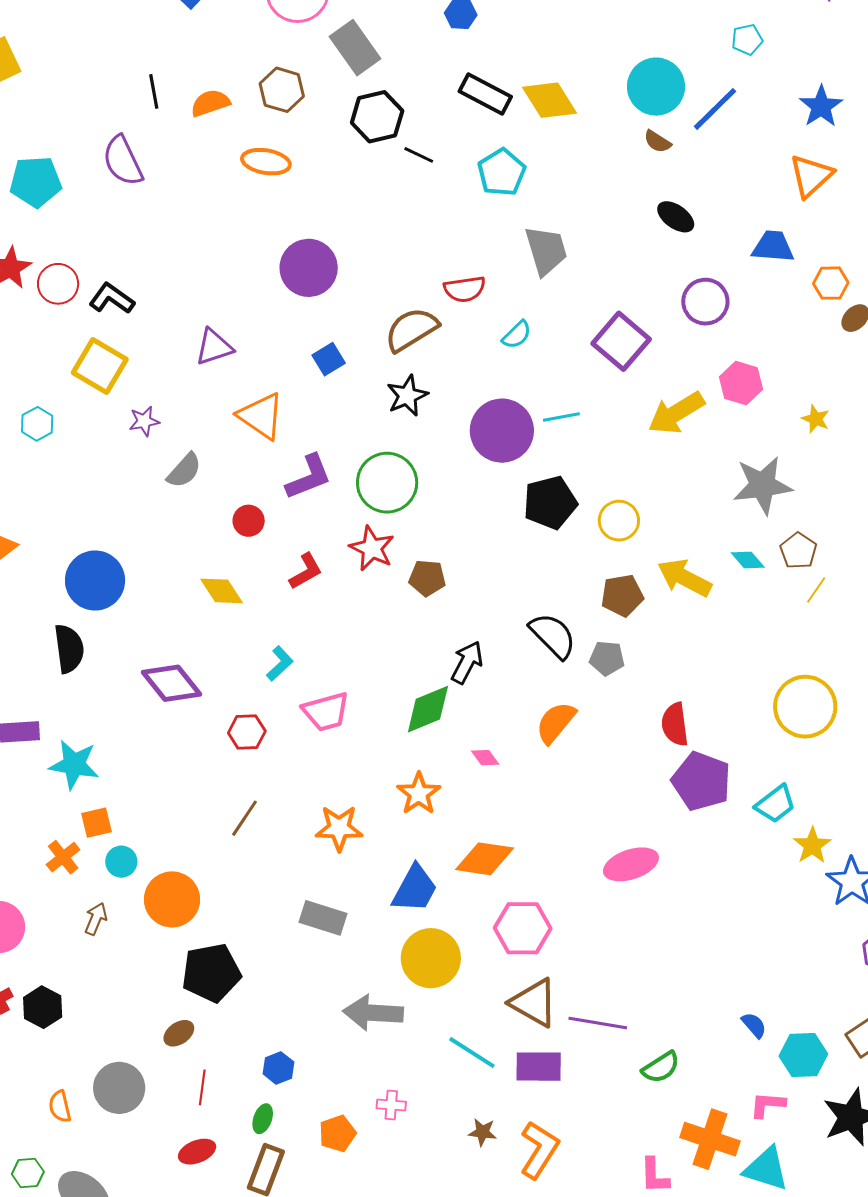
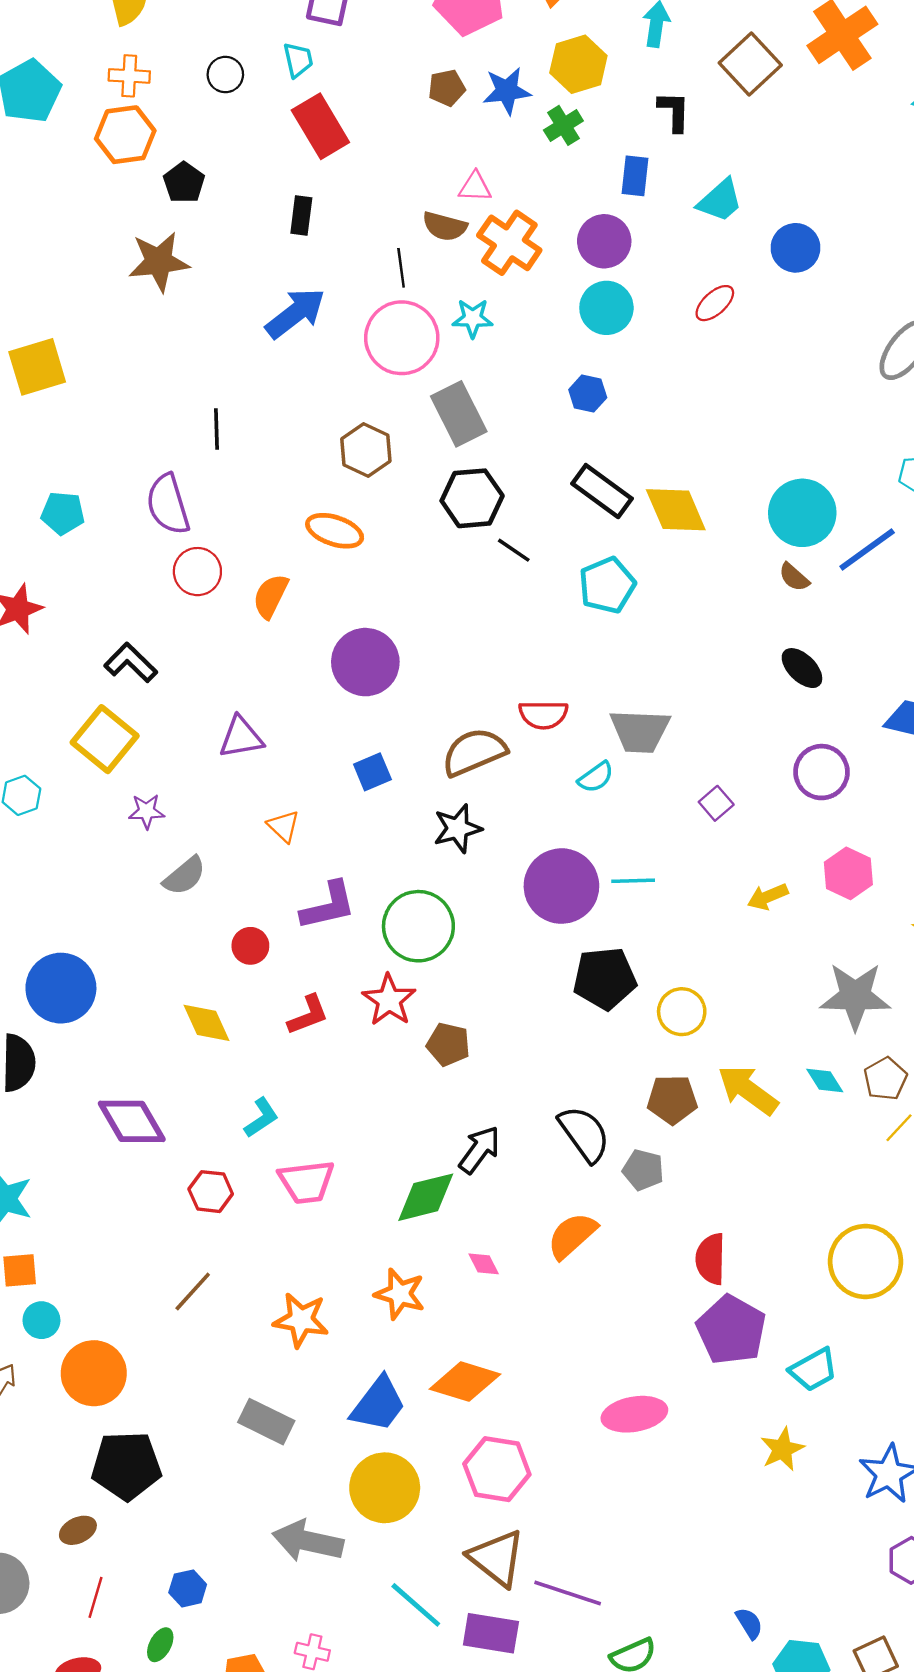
orange semicircle: (210, 103) -> (271, 596), moved, turned -54
cyan pentagon: (36, 182) -> (63, 513), size x0.7
gray trapezoid: (546, 250) -> (640, 731), moved, turned 100
red circle: (58, 284) -> (197, 572), moved
purple square: (621, 341) -> (716, 803), size x0.5
yellow arrow: (676, 413) -> (768, 897), size x0.6
orange triangle: (261, 416) -> (284, 826), size x0.6
orange star: (419, 794) -> (400, 1294), turned -30
yellow star: (812, 845) -> (782, 1449), moved

